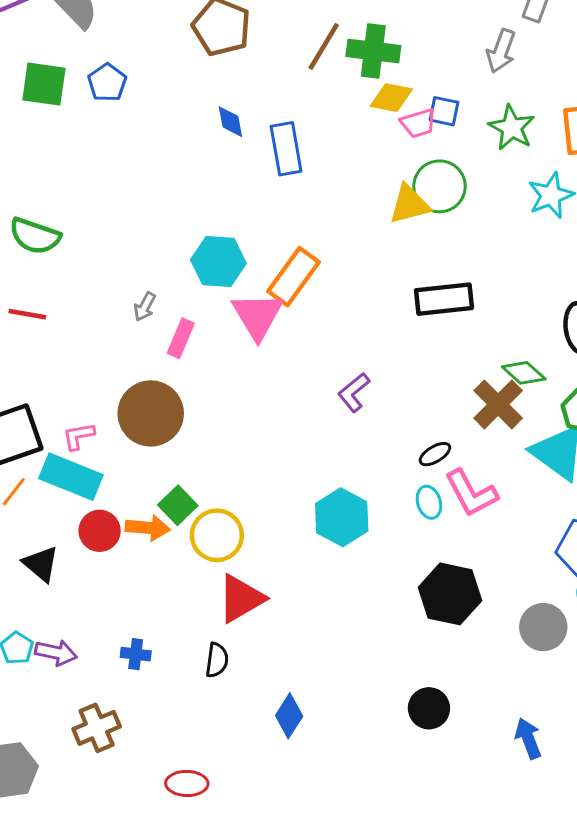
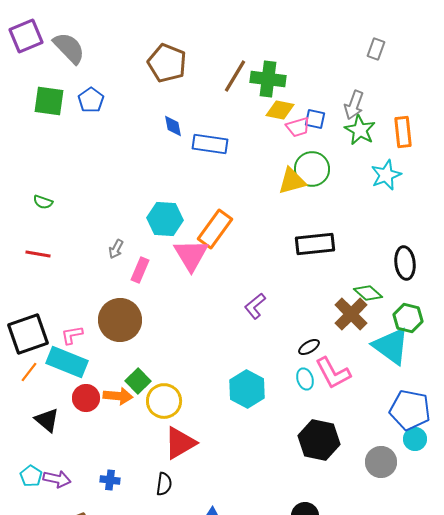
gray arrow: (501, 51) -> (354, 105), moved
blue rectangle: (286, 149) -> (210, 144), turned -72
green semicircle: (35, 236) -> (43, 202), size x0.6

